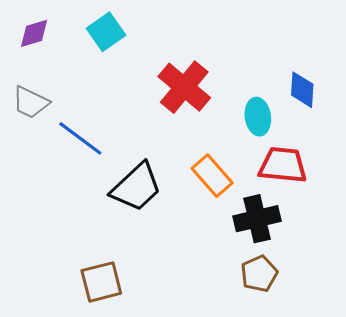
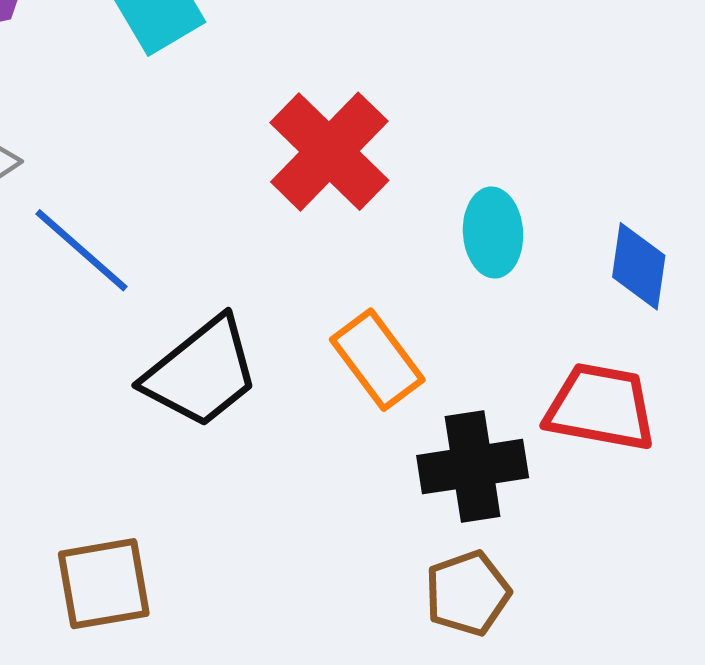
blue diamond: (302, 90) -> (639, 266), moved
red trapezoid: (283, 165) -> (601, 407), moved

